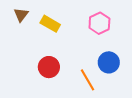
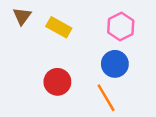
blue circle: (109, 62) -> (115, 64), moved

